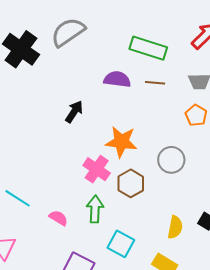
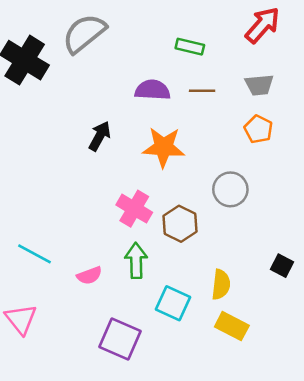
green rectangle: (148, 48) -> (190, 47), size x0.6
orange star: (121, 142) -> (164, 147), moved
pink semicircle: (58, 218) -> (89, 275), turned 132
yellow semicircle: (175, 227) -> (221, 285), moved

